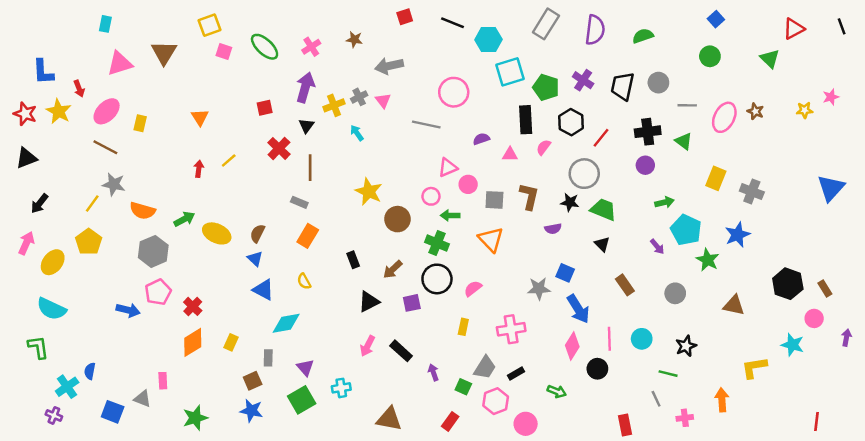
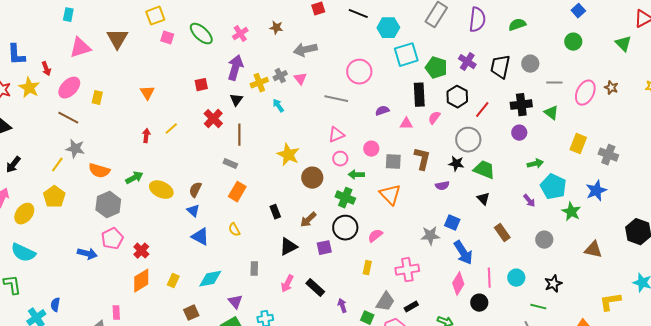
pink triangle: (448, 168) -> (336, 135), moved
cyan diamond: (286, 323) -> (210, 279), moved
gray rectangle: (268, 358) -> (254, 269), moved

